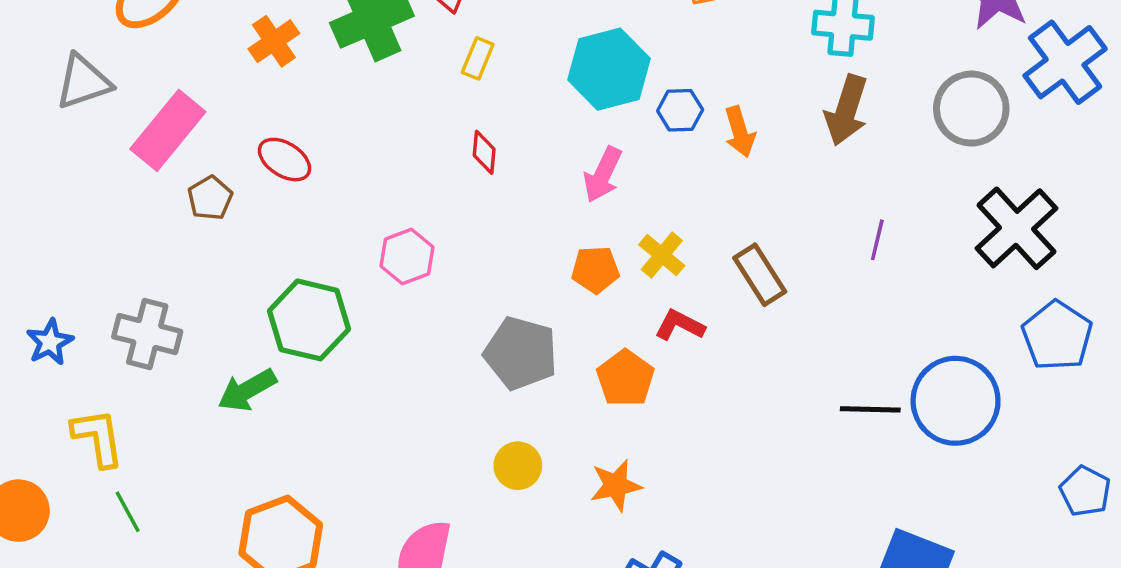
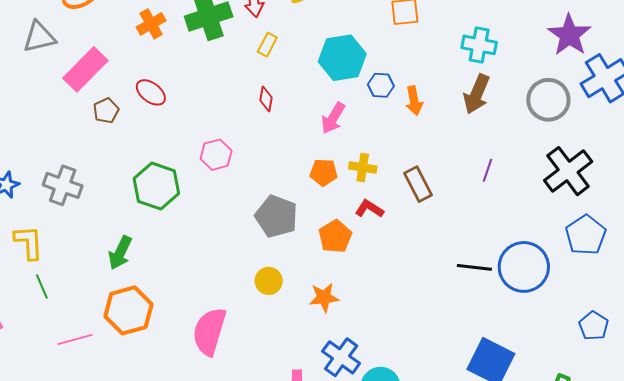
yellow cross: (662, 255) -> (363, 167), turned -36
green arrow: (247, 390) -> (120, 253), moved, turned -40

